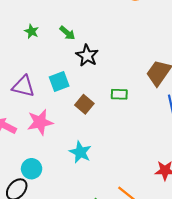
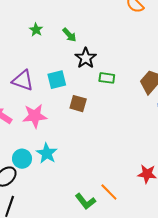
green rectangle: (119, 94) -> (107, 78), moved
brown square: (84, 104) -> (78, 104), turned -30
cyan star: (80, 152) -> (47, 153), moved

